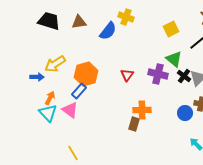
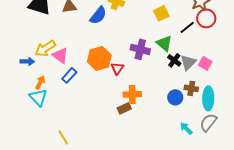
orange hexagon: (86, 74) -> (99, 58), moved
purple cross: (158, 74) -> (140, 49), moved
red triangle: (127, 75) -> (117, 68), moved
pink triangle: (70, 110) -> (60, 55), moved
brown rectangle: (134, 124) -> (124, 108), turned 48

